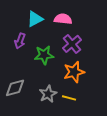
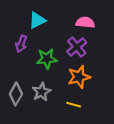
pink semicircle: (63, 19) -> (85, 22), moved
gray diamond: (15, 88) -> (16, 94), turned -45
gray star: (48, 94) -> (42, 92), moved

